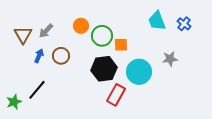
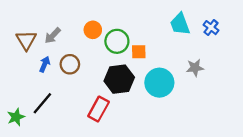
red rectangle: (116, 95) -> (99, 109), moved

